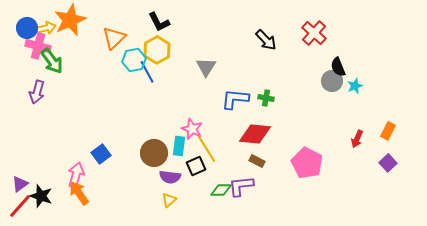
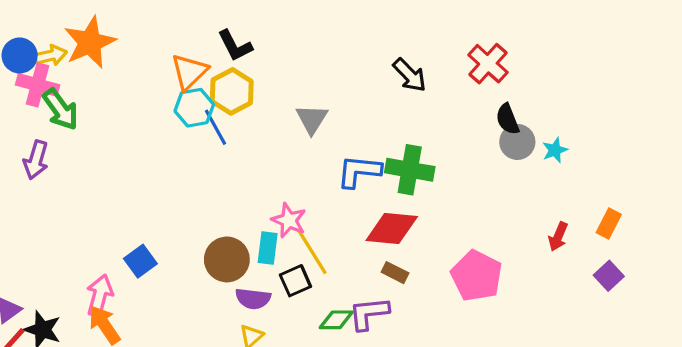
orange triangle: (114, 38) -> (189, 72), moved
black semicircle: (338, 67) -> (508, 119), moved
green cross: (266, 98) -> (410, 170), size x1.8

